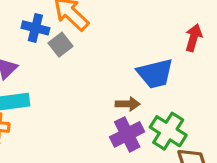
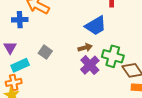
gray square: (60, 45) -> (45, 52), moved

